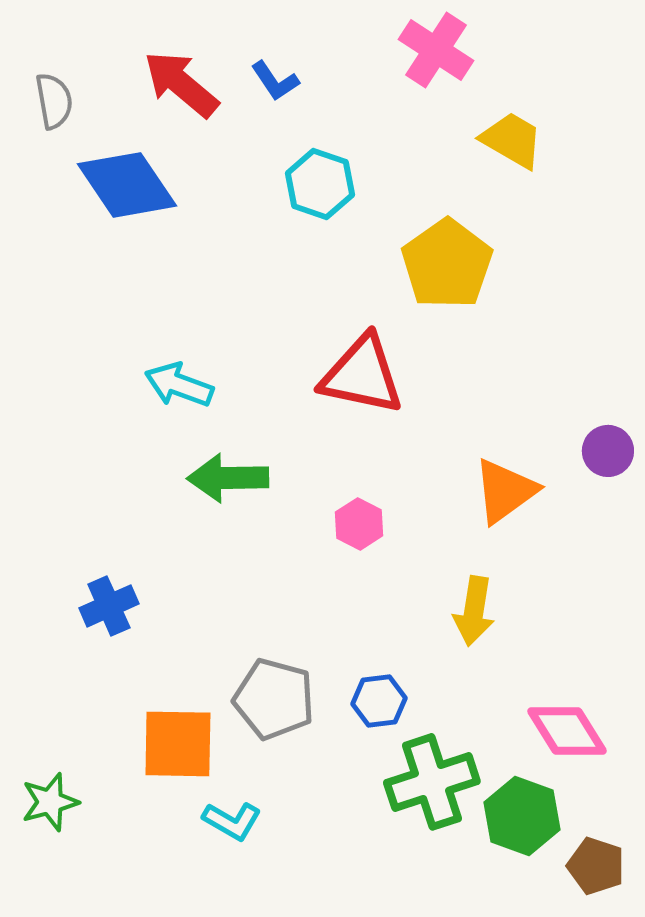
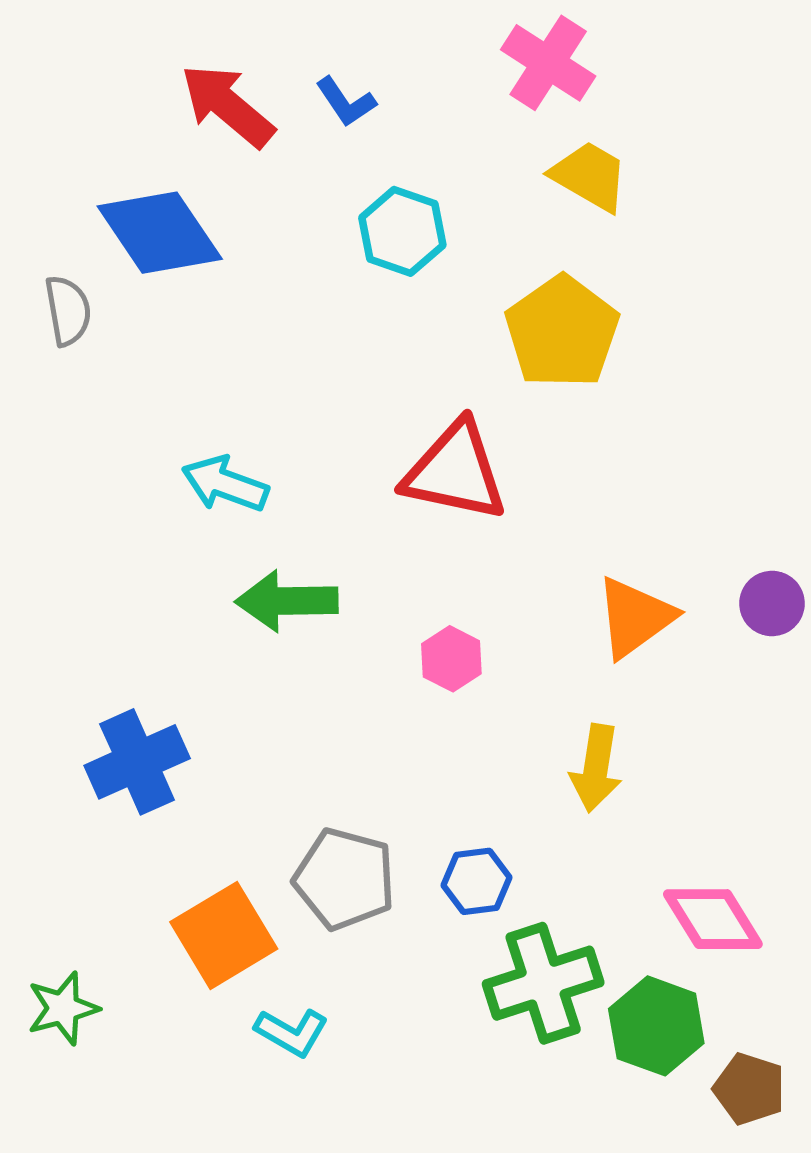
gray semicircle: (54, 101) -> (68, 311), moved
yellow trapezoid: (512, 140) -> (590, 176), moved
purple circle: (608, 451) -> (772, 604), moved
blue cross: (109, 606) -> (137, 762), size x1.4
orange square: (178, 744) -> (224, 935), turned -32

